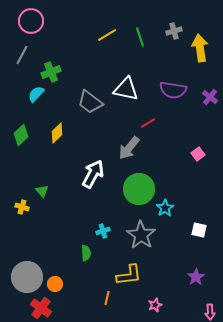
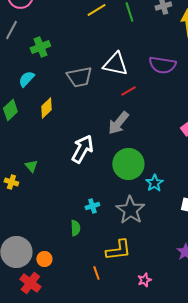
cyan semicircle: (36, 94) -> (26, 79), moved
gray trapezoid: (90, 102) -> (79, 77), turned -48
red line: (148, 123) -> (128, 91), moved
orange line: (107, 298) -> (96, 273), turned -32

